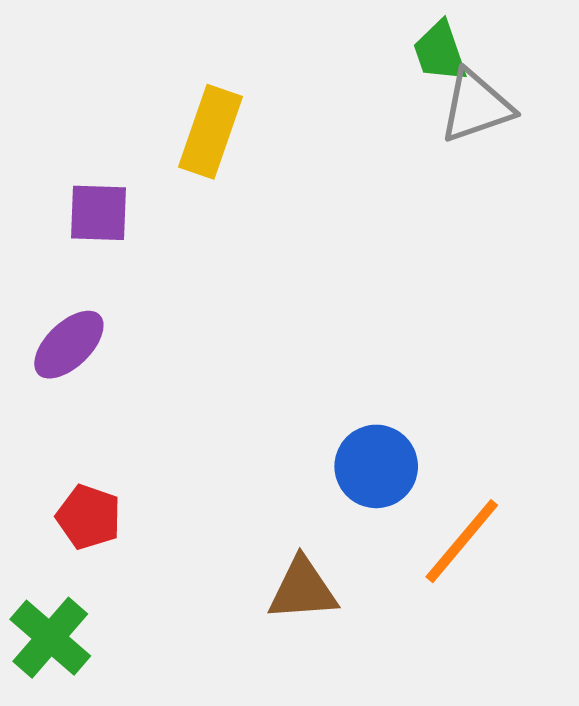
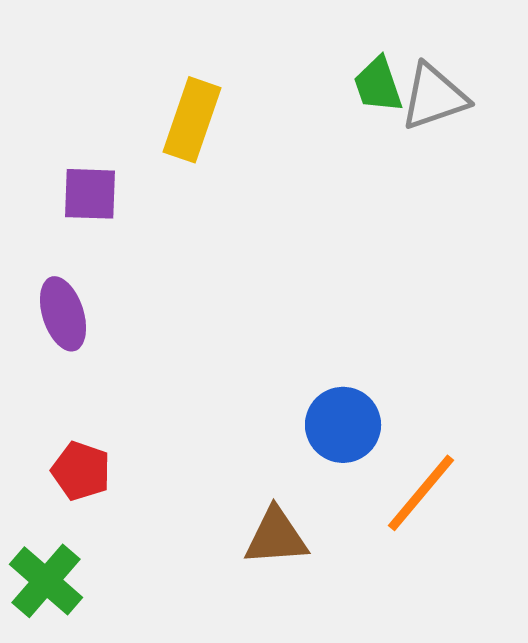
green trapezoid: (440, 52) -> (378, 85), moved
purple ellipse: (69, 345) -> (63, 314), turned -64

